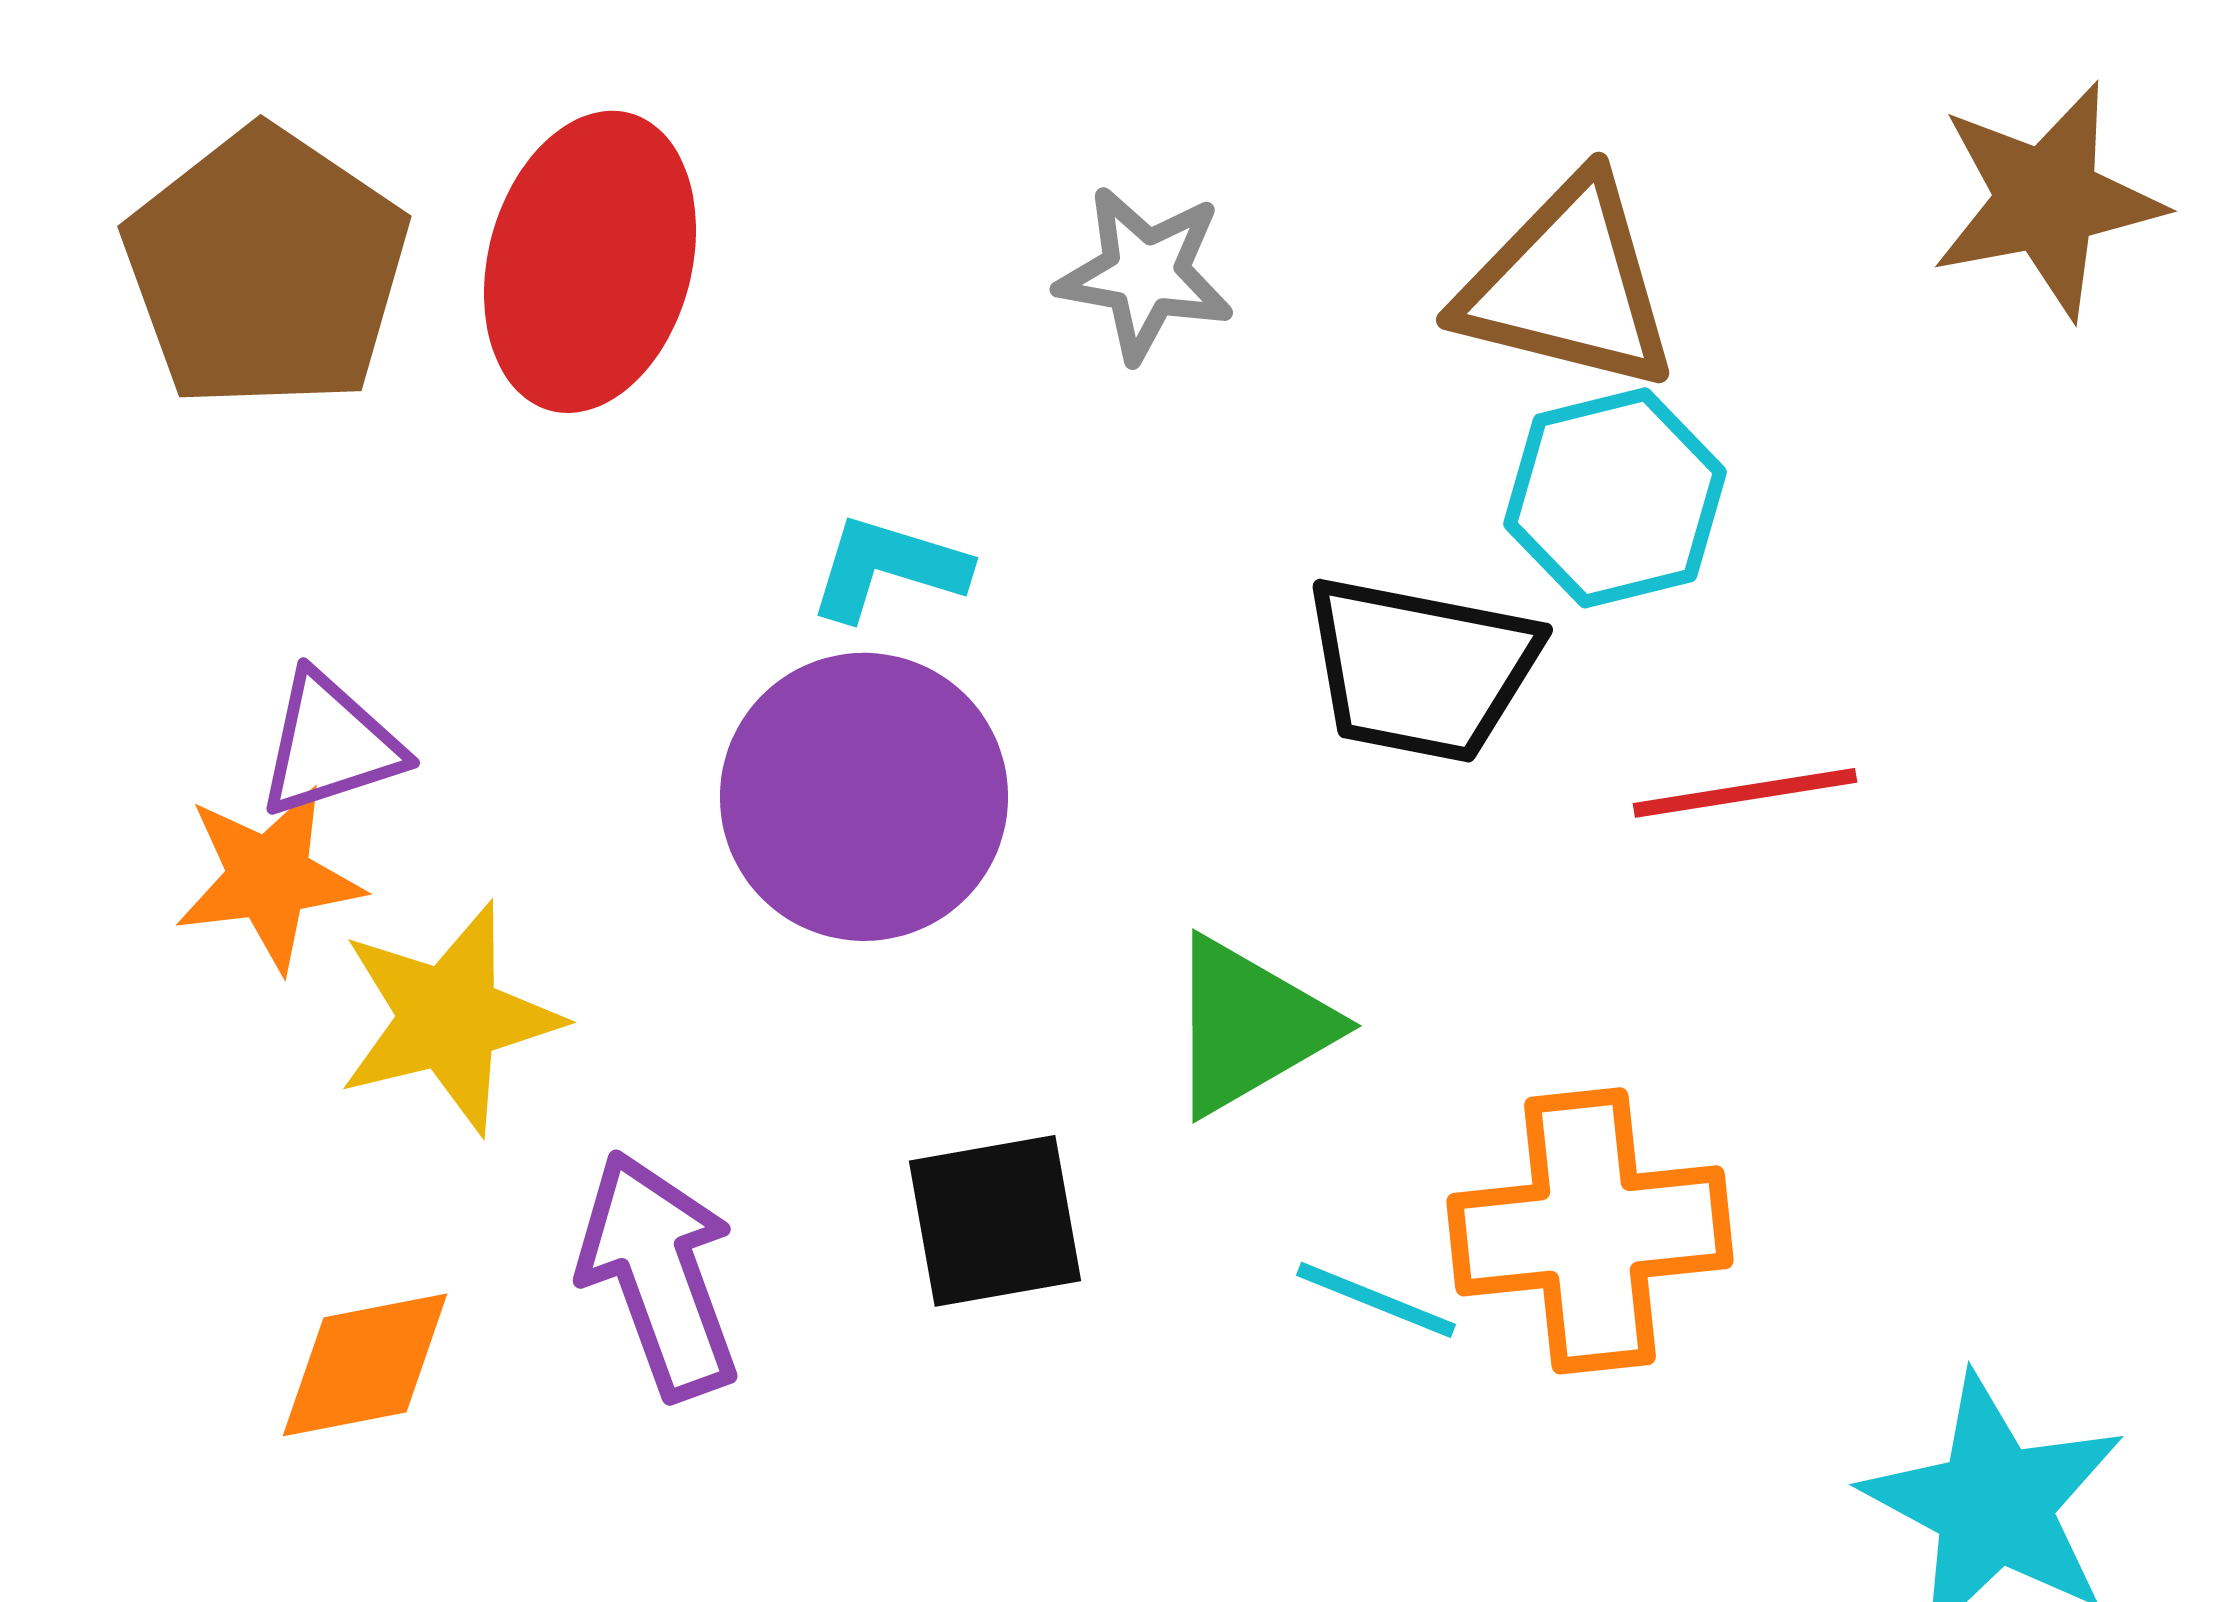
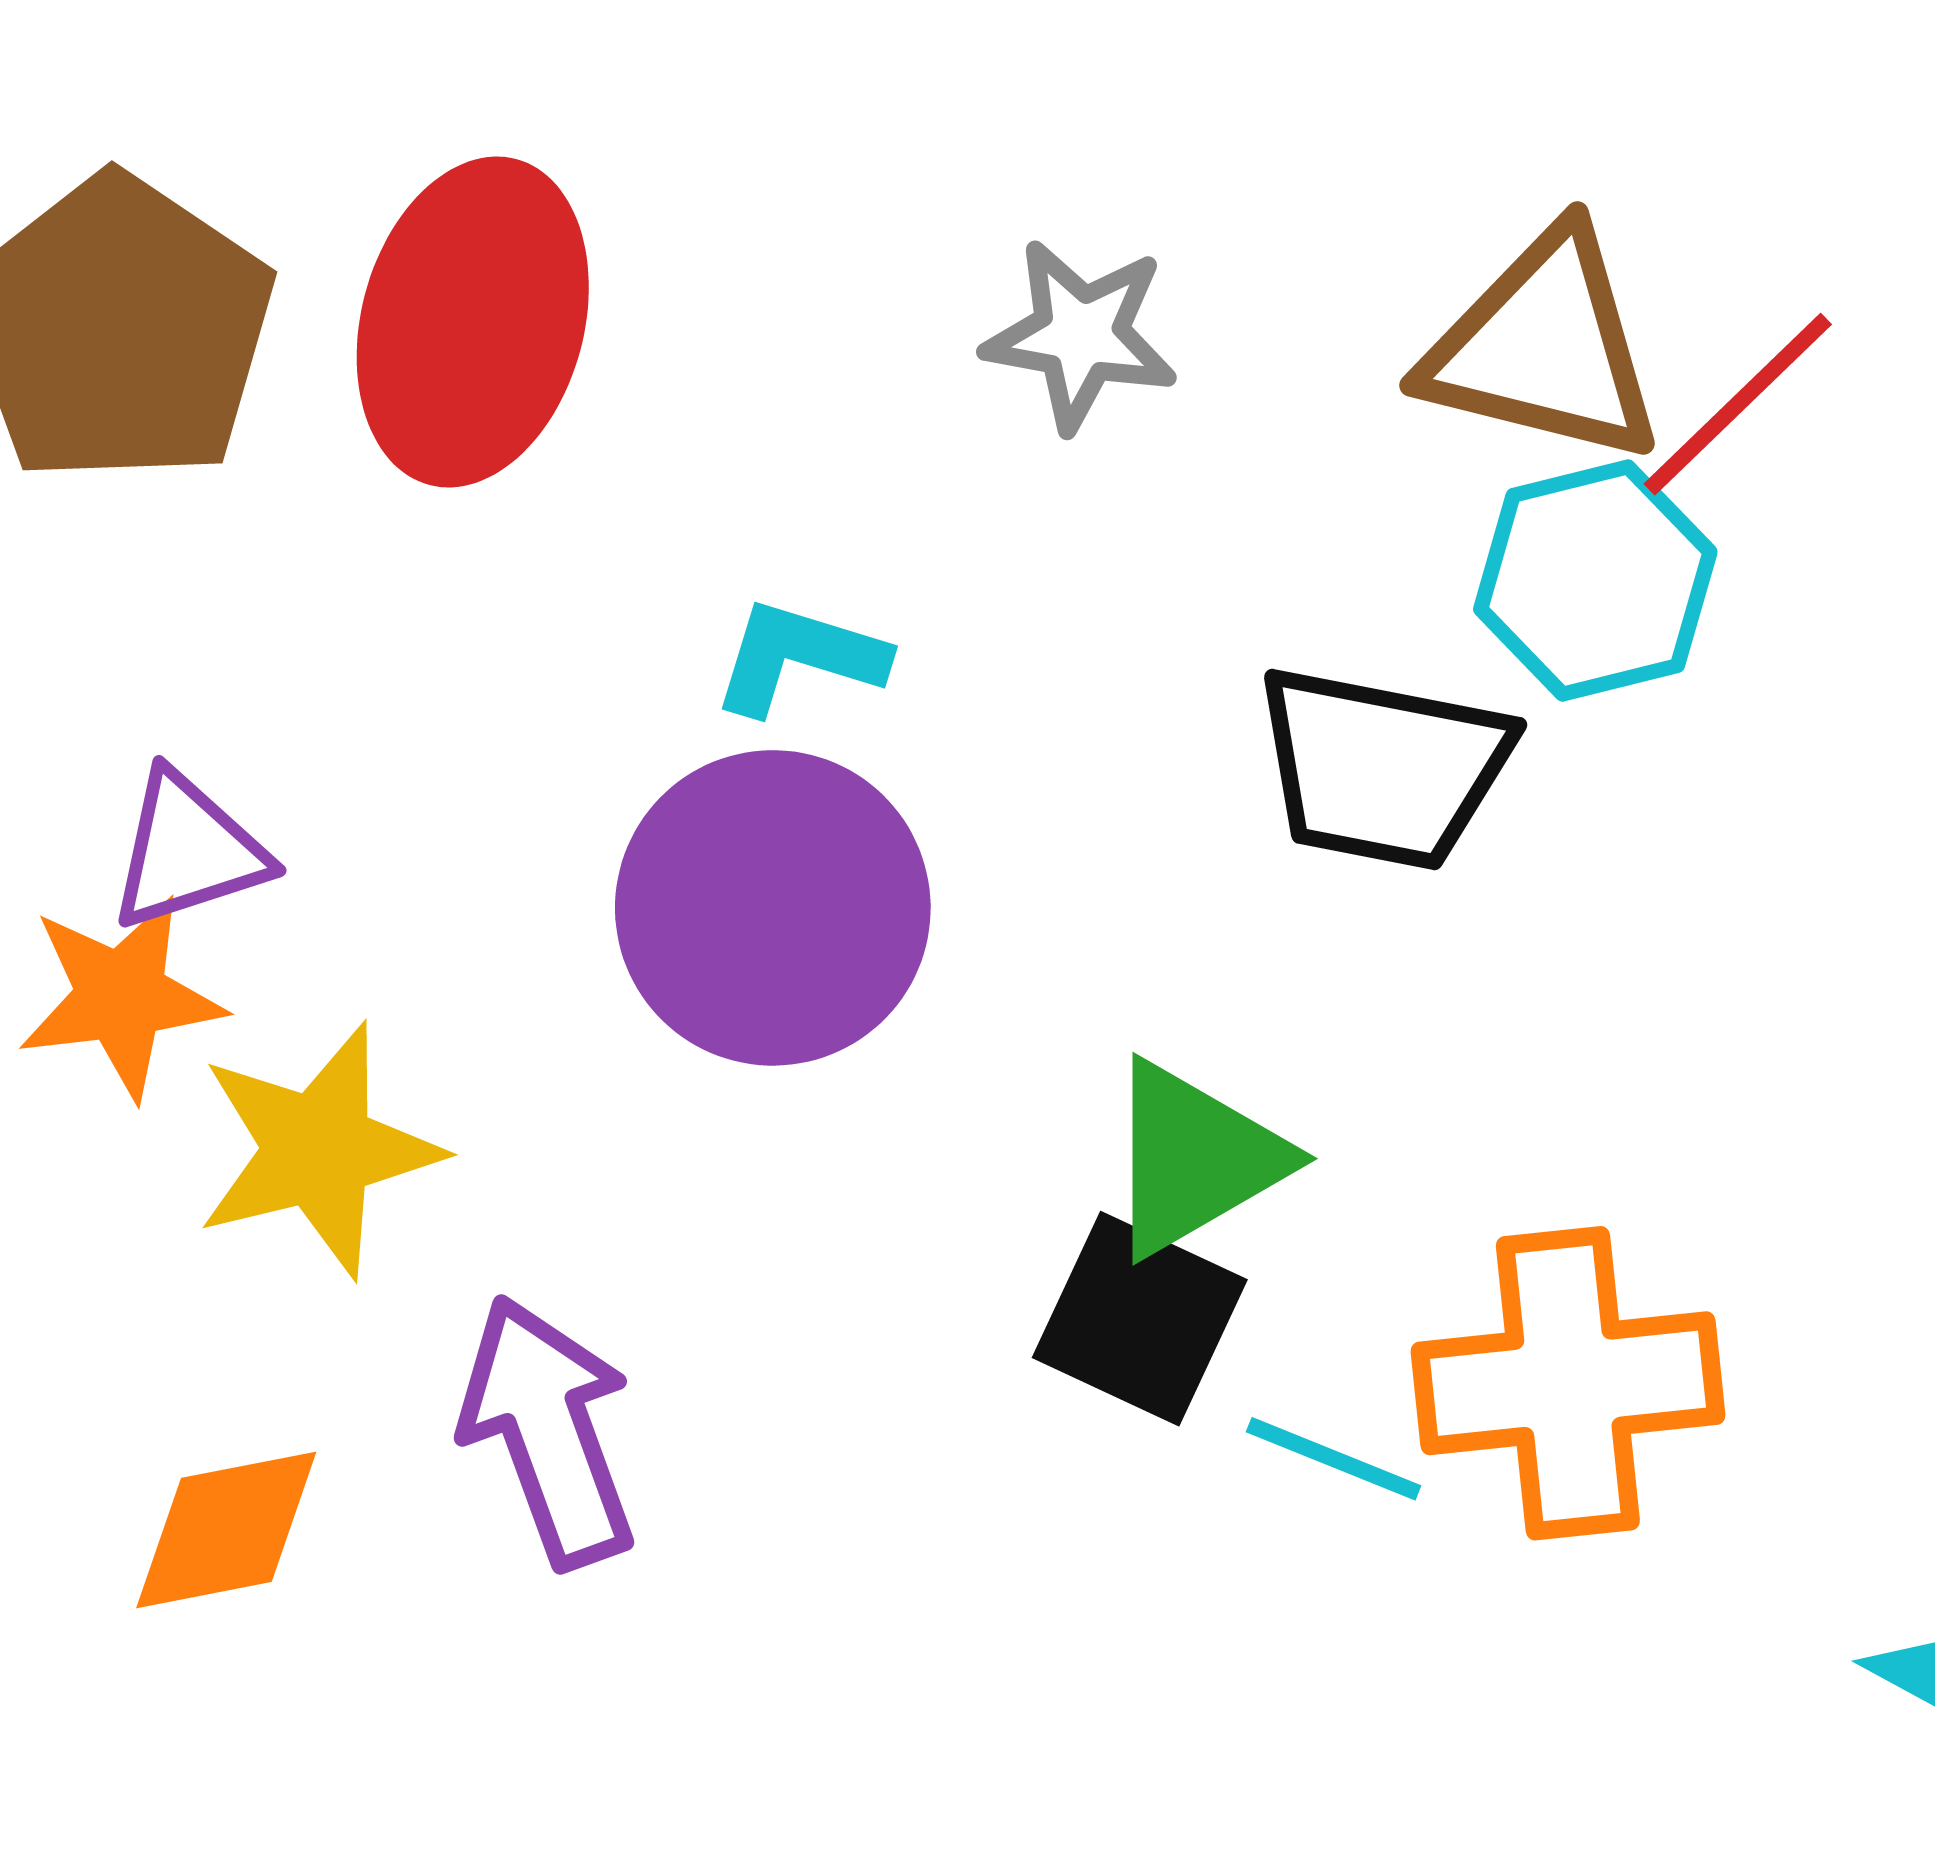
red line: (1745, 793) -> (1738, 404), moved, turned -35
black square: (995, 1221) -> (1140, 1319), moved, turned 35

